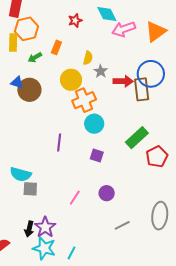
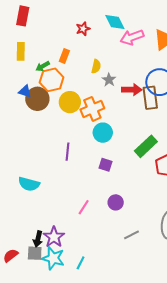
orange hexagon: (26, 29) -> (52, 80), moved
yellow circle: (71, 80) -> (70, 102), moved
gray square: (30, 189) -> (35, 253), moved

